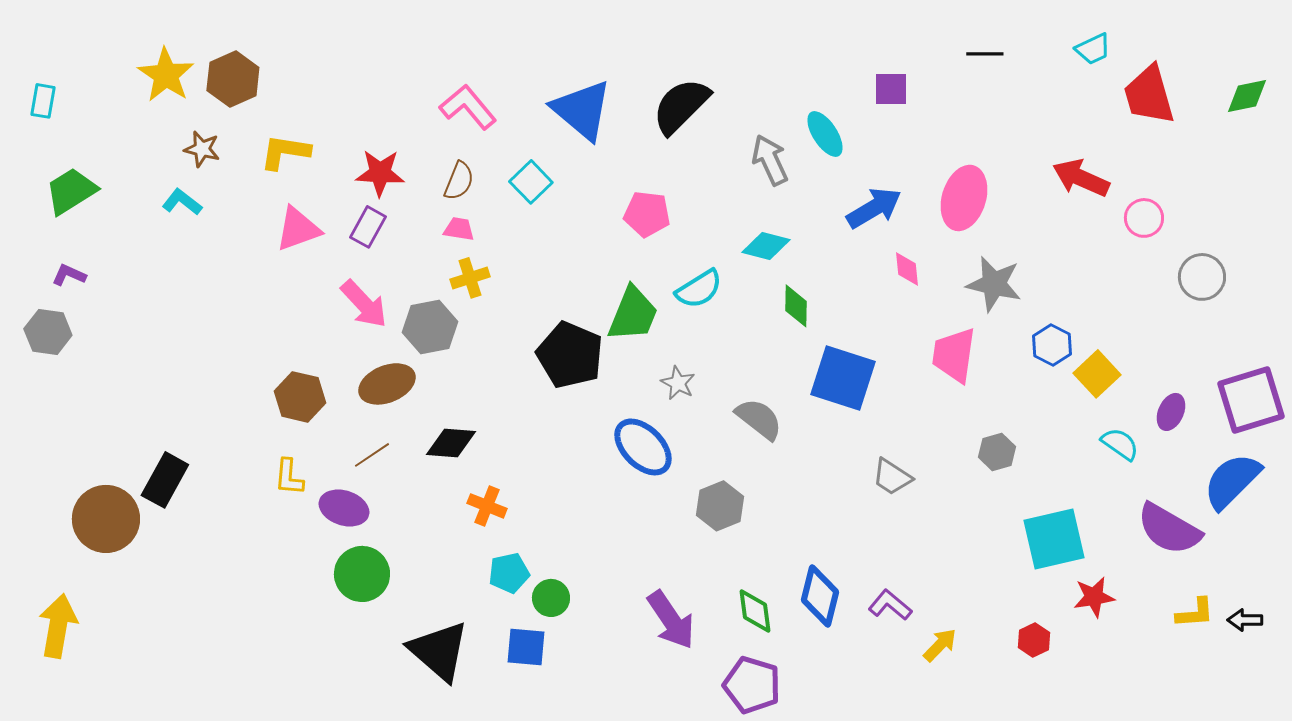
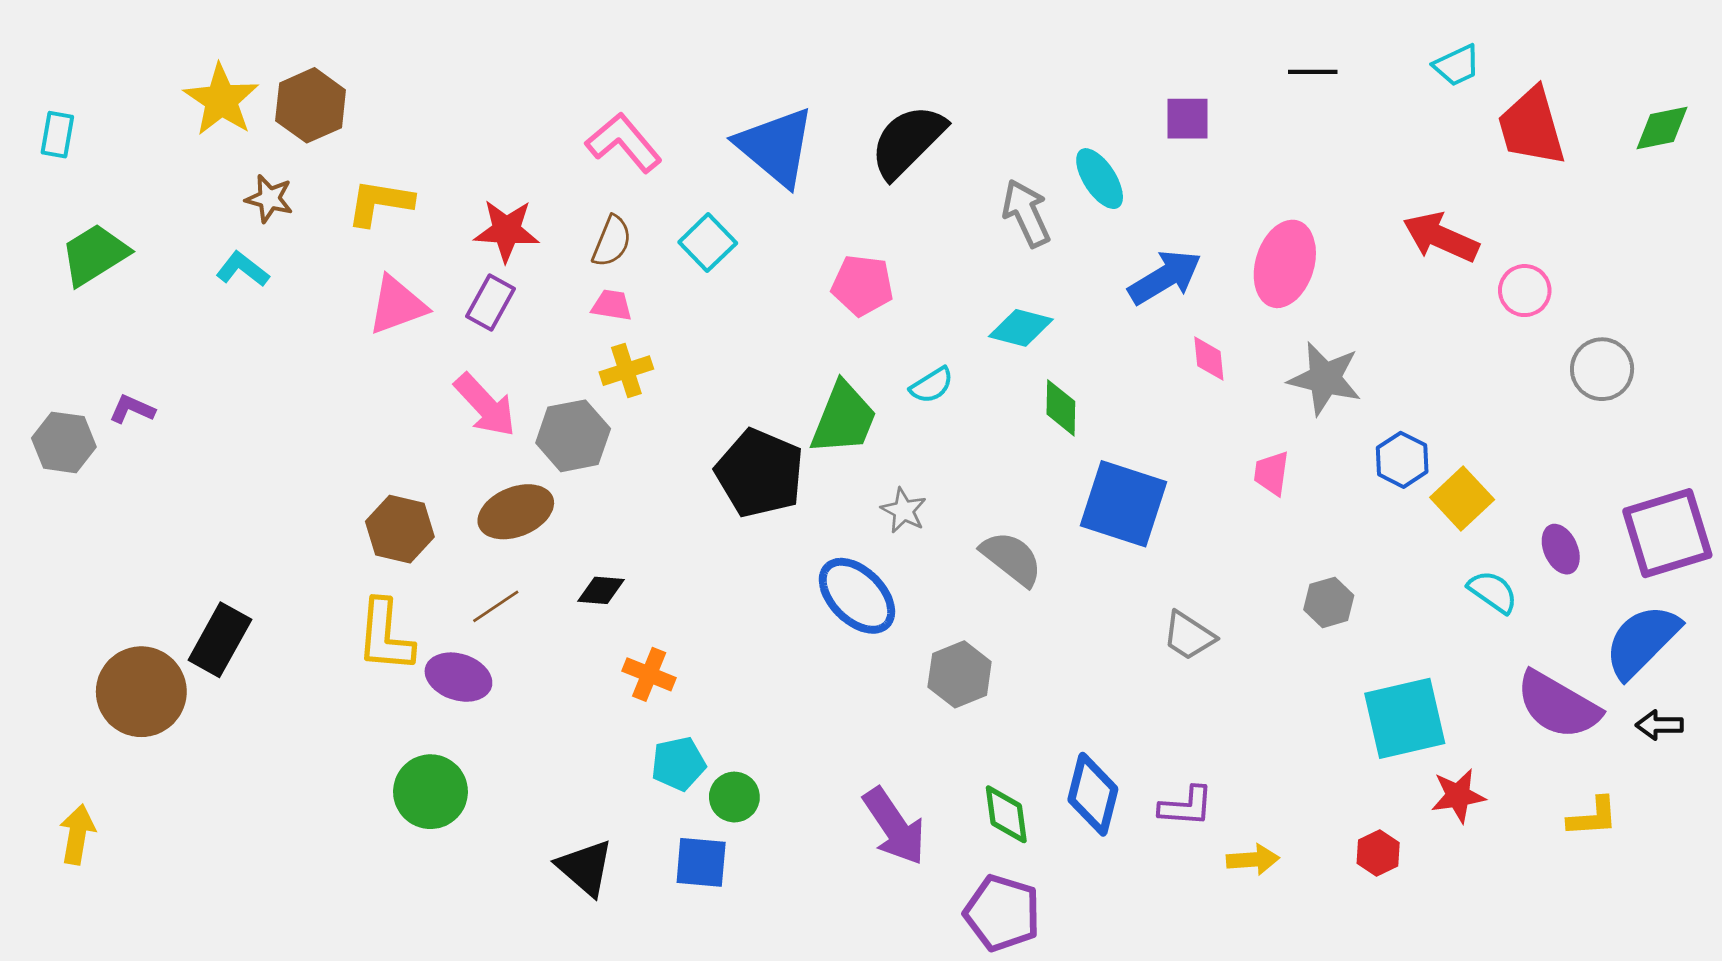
purple L-shape: (69, 275) -> (132, 409), moved
cyan semicircle: (699, 289) -> (932, 385), size x0.7
pink trapezoid: (954, 355) -> (1271, 473), size x0.6
purple ellipse: (1171, 412) -> (1561, 549), turned -48
black diamond: (451, 443) -> (601, 590), size x0.7
yellow L-shape: (289, 477) -> (385, 636), size x1.5
green circle: (362, 574) -> (430, 792), moved
purple L-shape: (890, 605) -> (1186, 806), turned 144
black arrow: (1245, 620) -> (1659, 725), moved
yellow arrow: (58, 626) -> (77, 834), size x0.7
yellow arrow: (940, 645) -> (1253, 860), turned 42
black triangle: (439, 651) -> (585, 868), size x0.7

